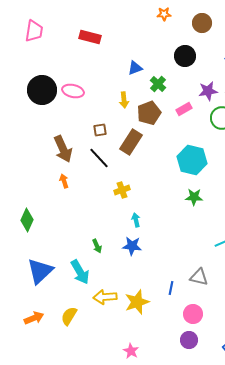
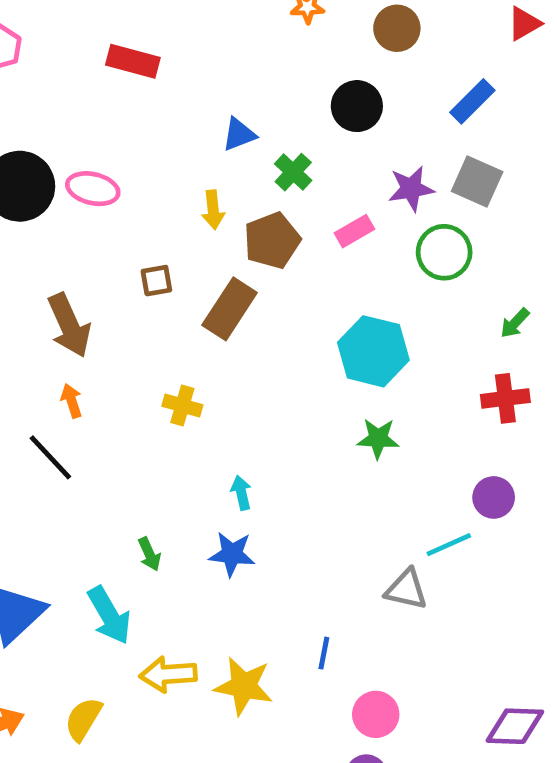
black line: (99, 158) -> (50, 457), moved
yellow cross: (122, 190) -> (182, 406), moved, turned 35
gray triangle: (199, 277) -> (406, 589), moved
yellow star: (137, 302) -> (244, 686), turned 30

